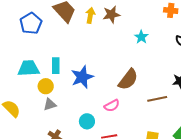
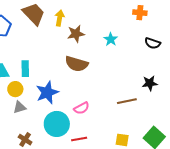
brown star: (111, 14) -> (76, 34), moved
blue star: (82, 77) -> (47, 93), moved
brown semicircle: (128, 79) -> (77, 64), moved, turned 70
cyan circle: (87, 121) -> (57, 124), size x1.6

